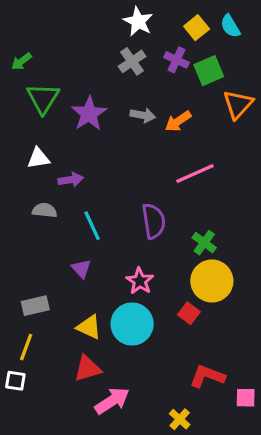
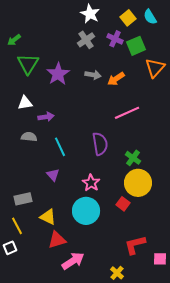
yellow triangle: (89, 327) -> (48, 217), moved
yellow line: (26, 347) -> (17, 226), turned -48
red L-shape: (207, 376) -> (135, 245), turned -35
white square: (15, 381) -> (10, 248), turned -32

